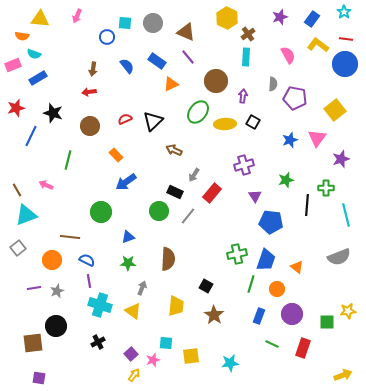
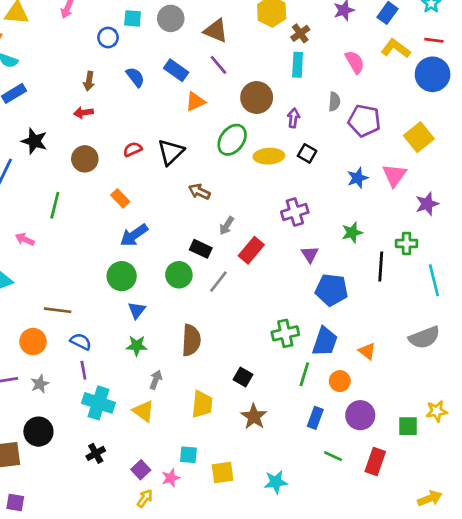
green circle: (101, 212) -> (122, 276), moved
blue triangle: (128, 237) -> (137, 310), turned -32

